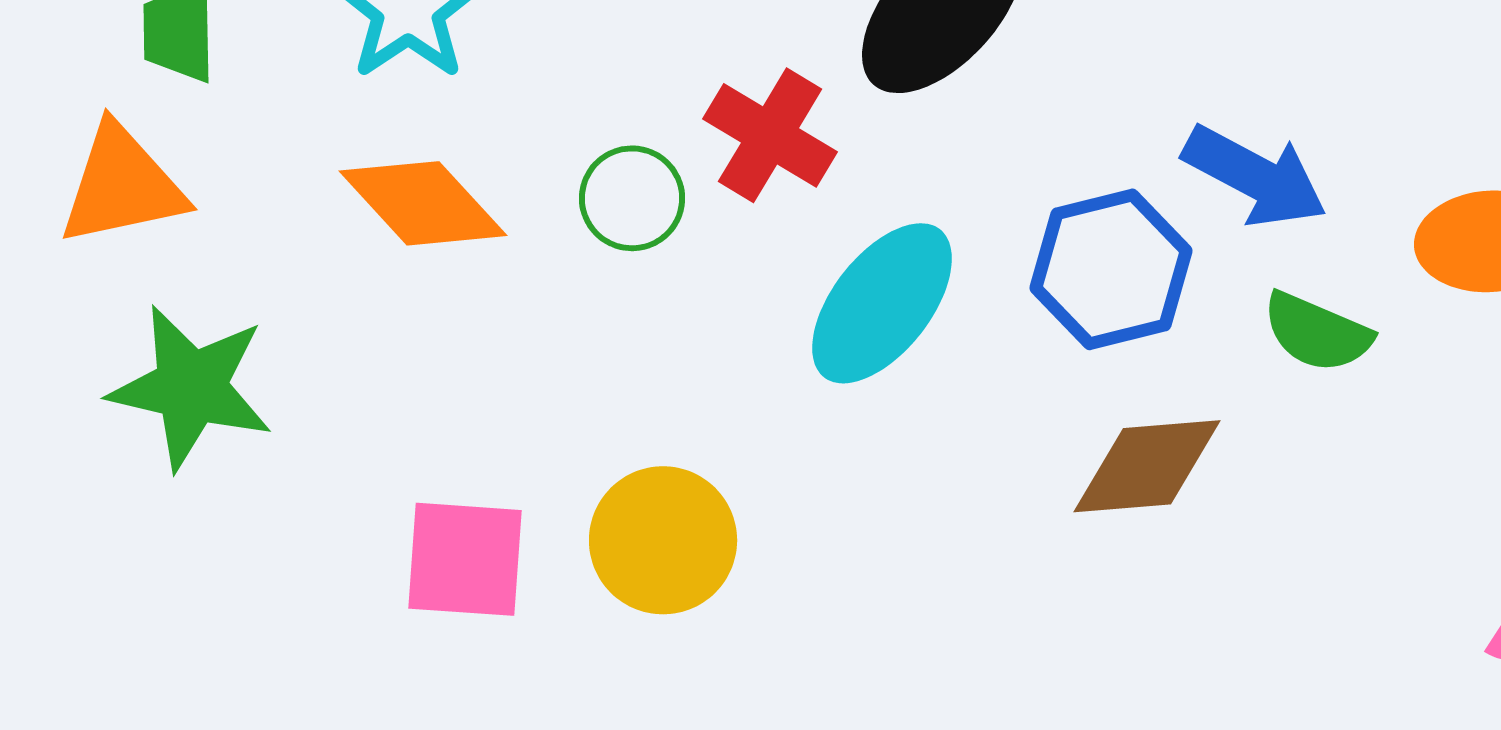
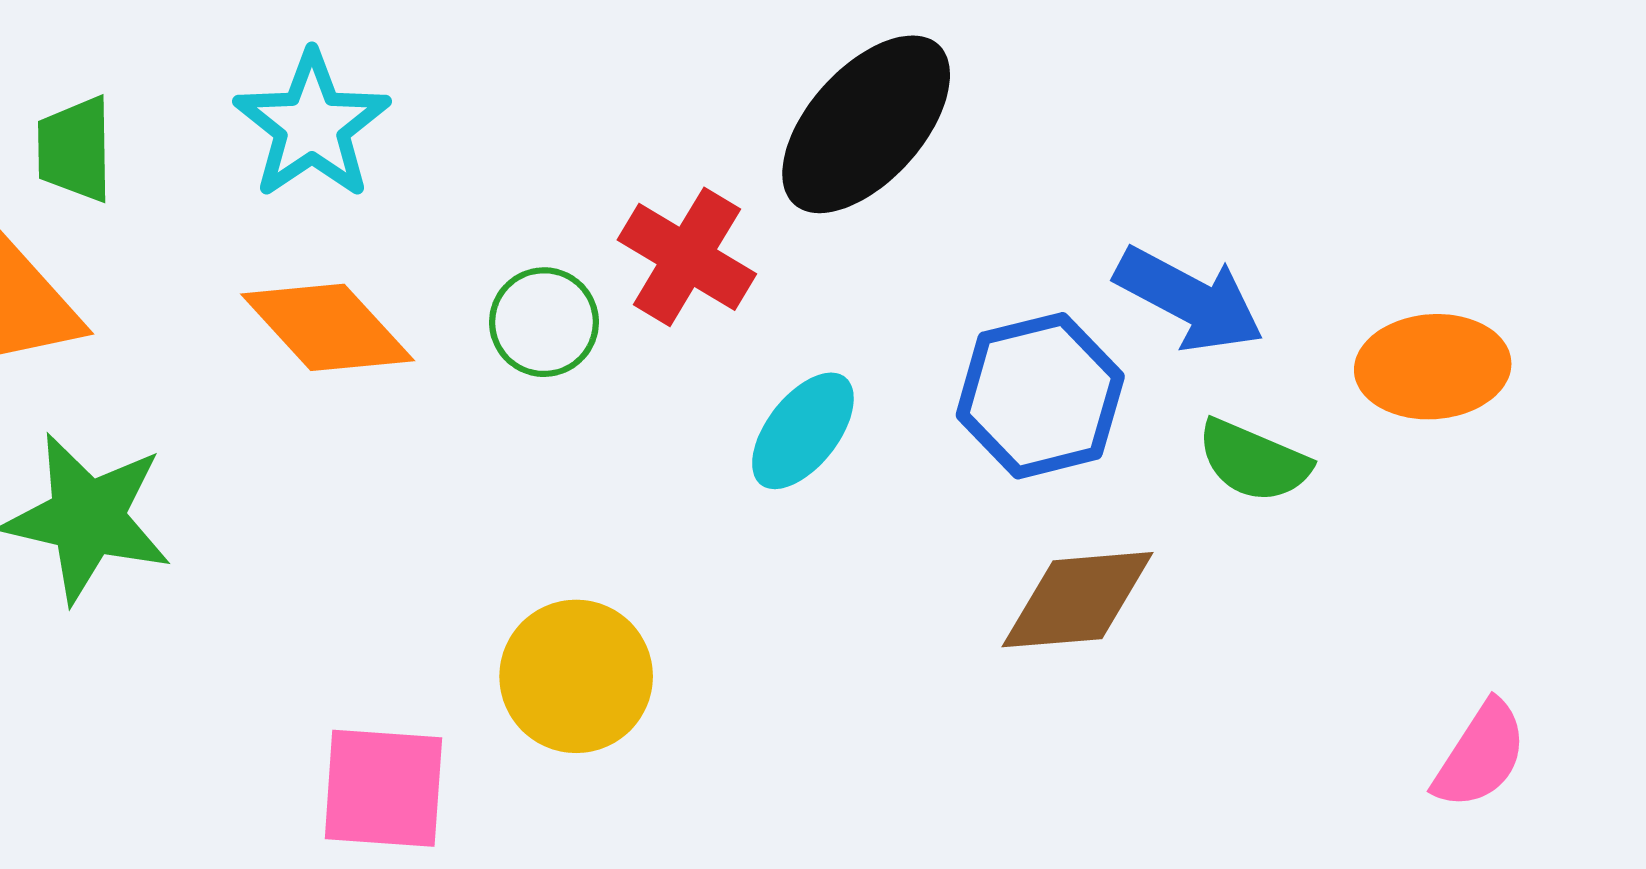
cyan ellipse: (882, 303) -> (803, 431), size x0.7
pink square: (465, 559) -> (383, 788), moved

